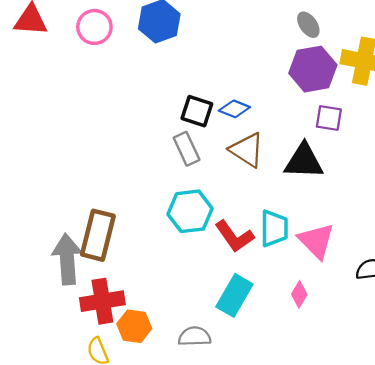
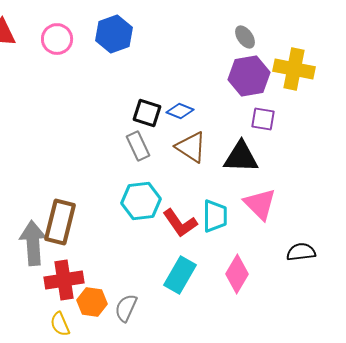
pink triangle: (316, 241) -> (260, 204), moved
pink diamond: (299, 294) -> (237, 274), size x1.6
gray semicircle: (195, 336) -> (126, 308), moved, turned -64

